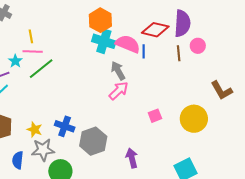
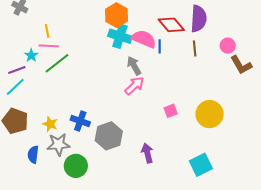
red diamond: (155, 30) -> (171, 25), turned 36
pink circle: (198, 46) -> (228, 46), moved
brown L-shape: (222, 90) -> (241, 65), moved

